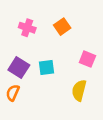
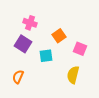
orange square: (62, 27) -> (59, 36), moved
purple square: (19, 67) -> (23, 44), moved

